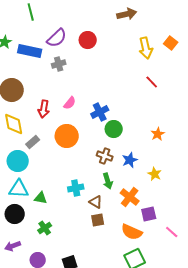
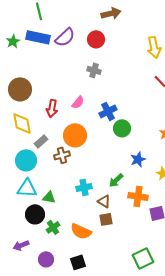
brown arrow: (127, 14) -> (111, 13), moved
blue rectangle: (30, 51) -> (38, 37), moved
gray cross: (59, 64) -> (94, 70), moved, turned 32
brown cross: (105, 156) -> (62, 155), moved, turned -35
green arrow: (108, 181) -> (116, 180), turned 63
orange cross: (130, 197) -> (138, 196), turned -30
black circle: (15, 214) -> (35, 214), moved
orange semicircle: (132, 232) -> (81, 231), moved

